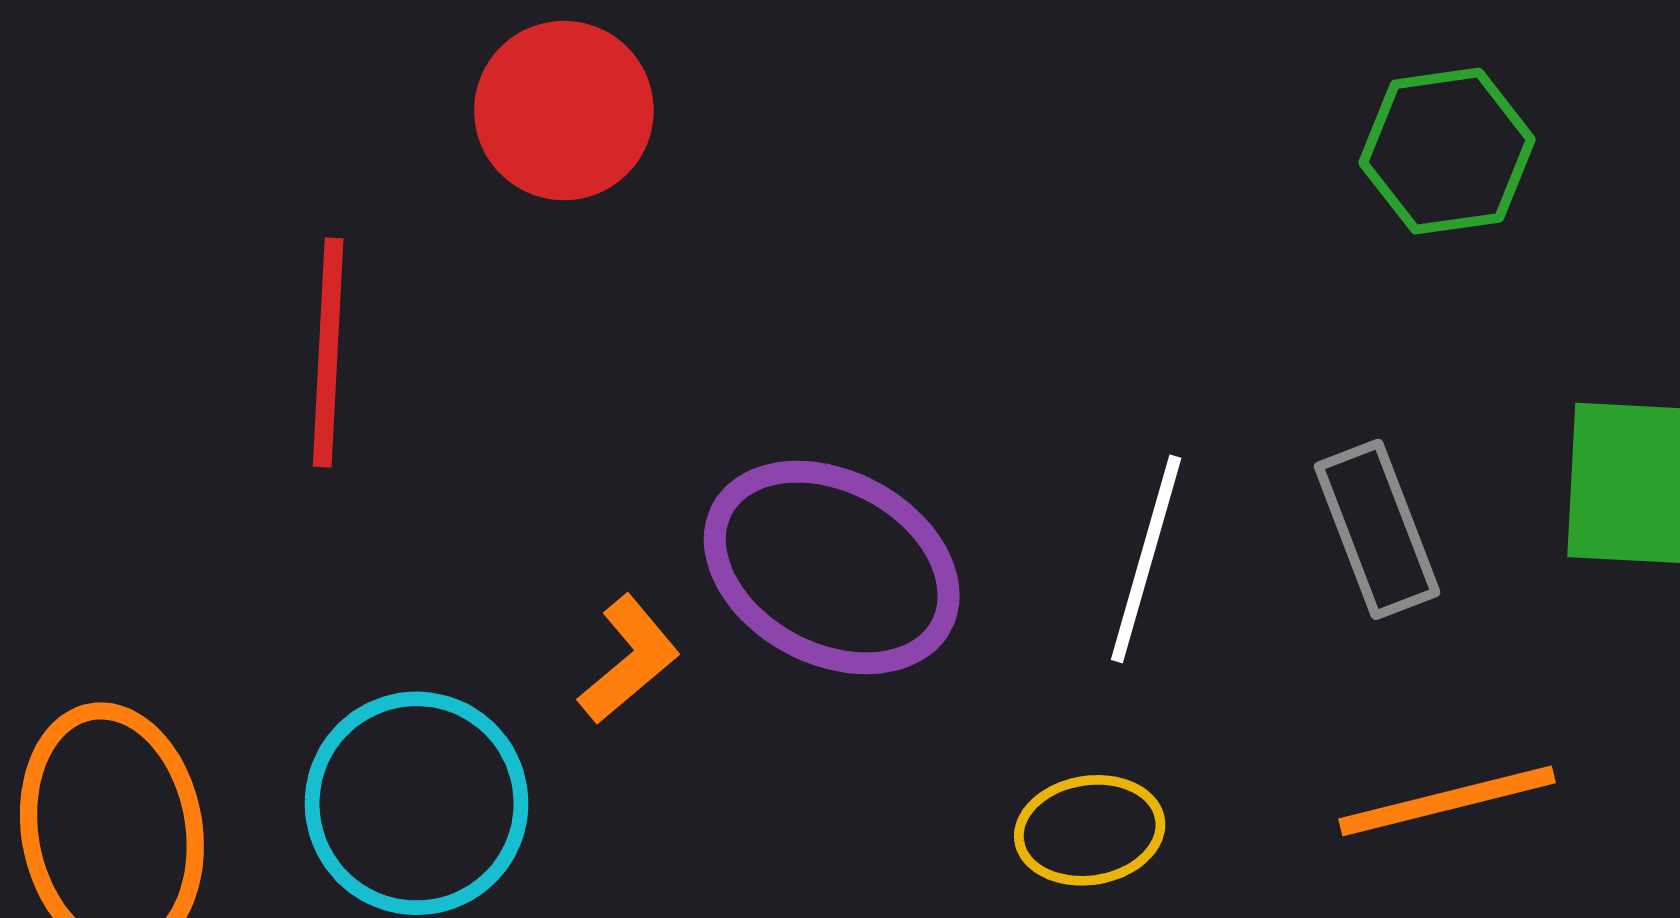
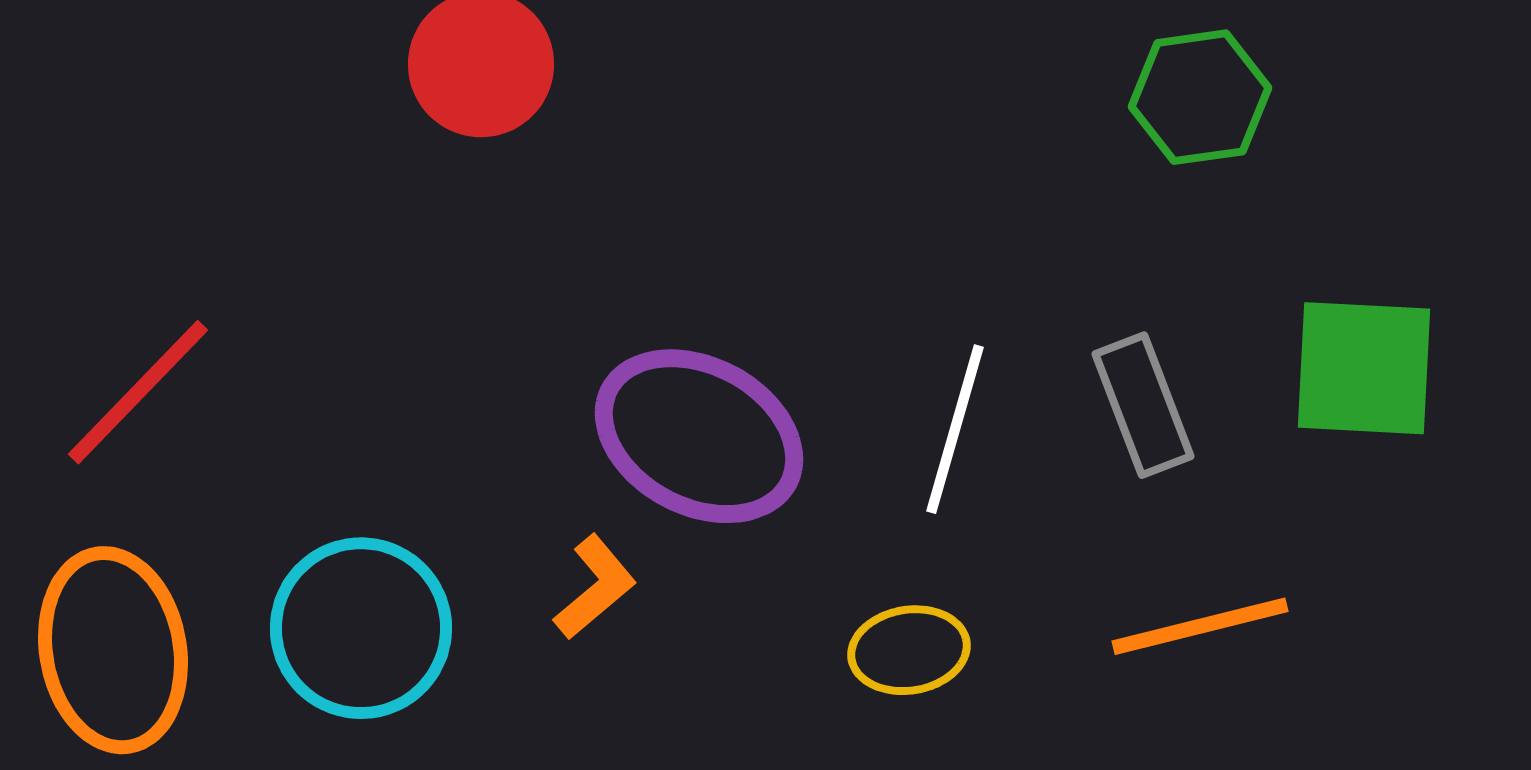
red line: (328, 353) -> (138, 392), moved, turned 41
orange L-shape: (629, 660) -> (595, 587), moved

